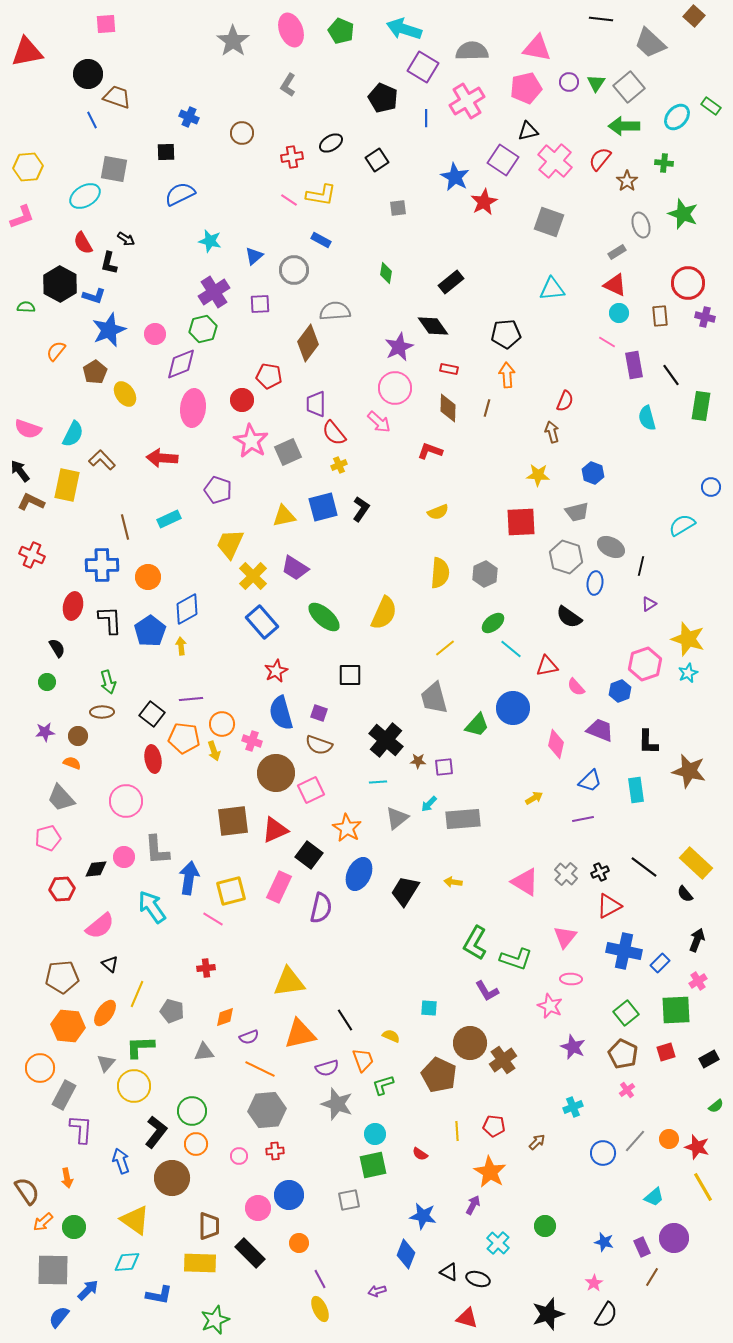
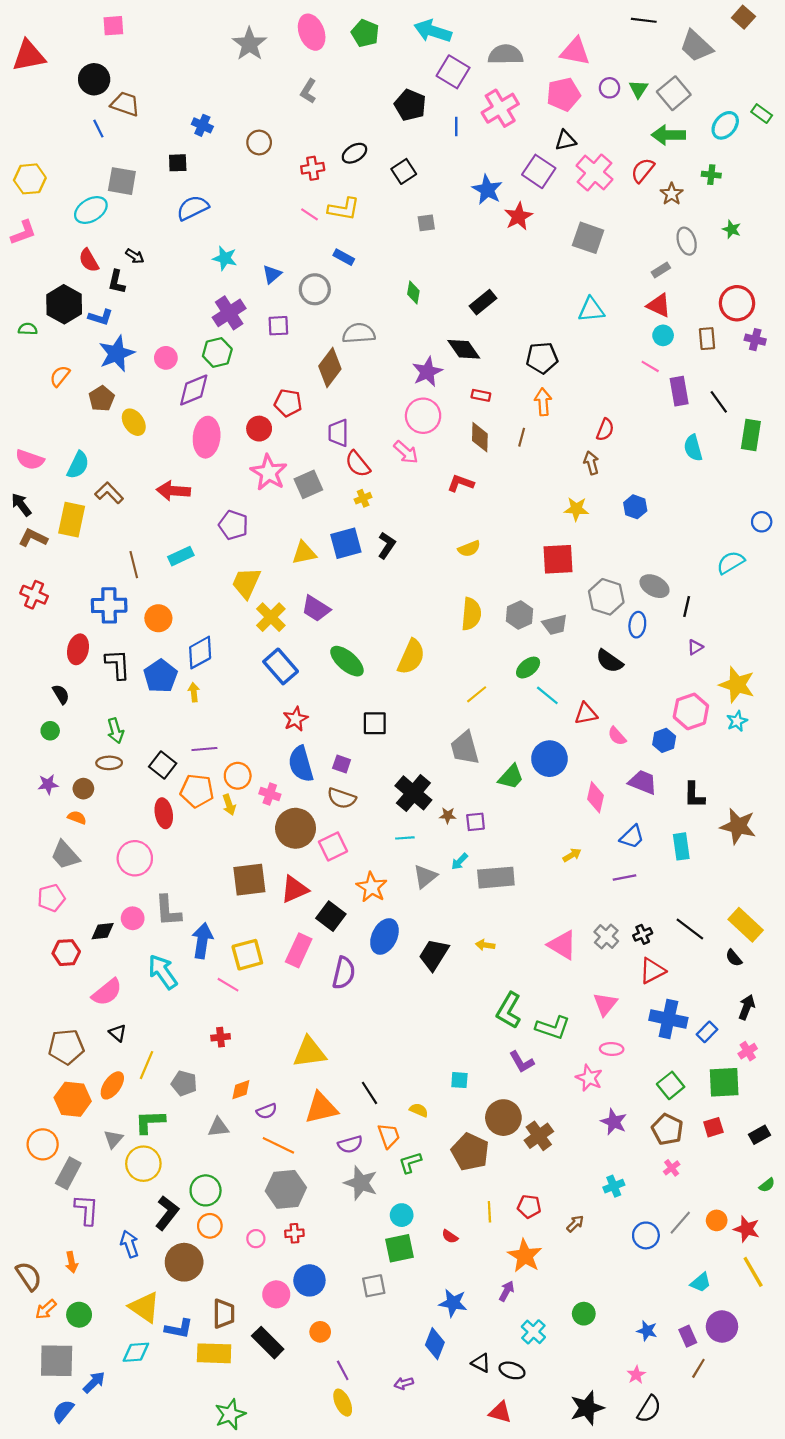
green star: (683, 214) -> (732, 229), size x0.6
gray trapezoid: (577, 512) -> (555, 625), moved
blue L-shape: (159, 1295) -> (179, 1329), moved

